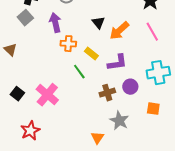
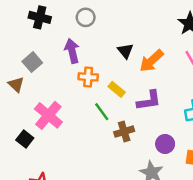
gray square: (25, 18) -> (32, 62), moved
purple circle: (130, 87) -> (165, 144), moved
brown cross: (107, 93) -> (124, 132), moved
pink cross: (47, 95) -> (48, 115), moved

